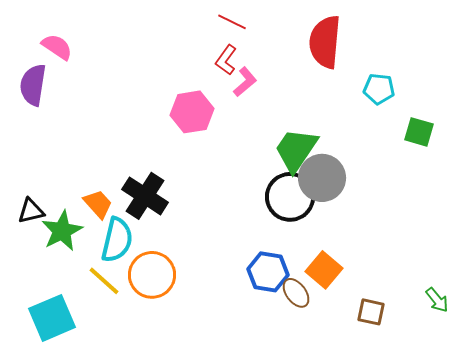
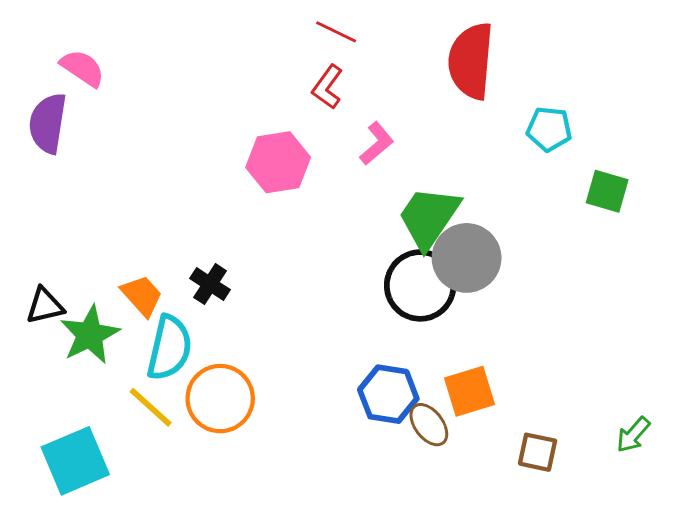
pink L-shape: (245, 82) -> (377, 143), moved
black cross: (145, 196) -> (210, 284), size x0.6
orange square: (324, 270) -> (469, 391), turned 33
green arrow: (437, 300) -> (633, 435), turned 80

